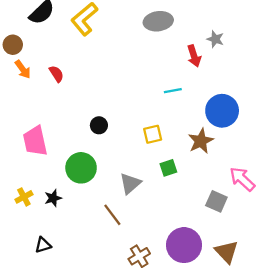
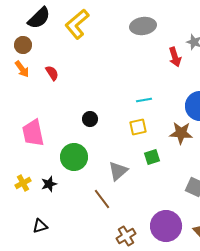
brown circle: (13, 45) -> (23, 45), moved
cyan line: (173, 91) -> (144, 100), moved
brown star: (201, 141) -> (181, 133), turned 30

